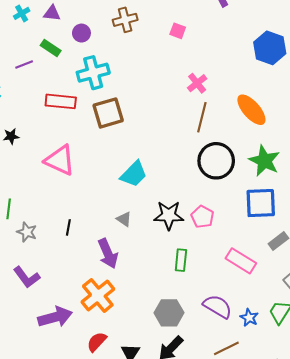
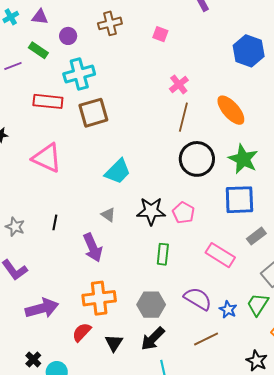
orange cross: (98, 296) -> (99, 298), moved, turned 32

